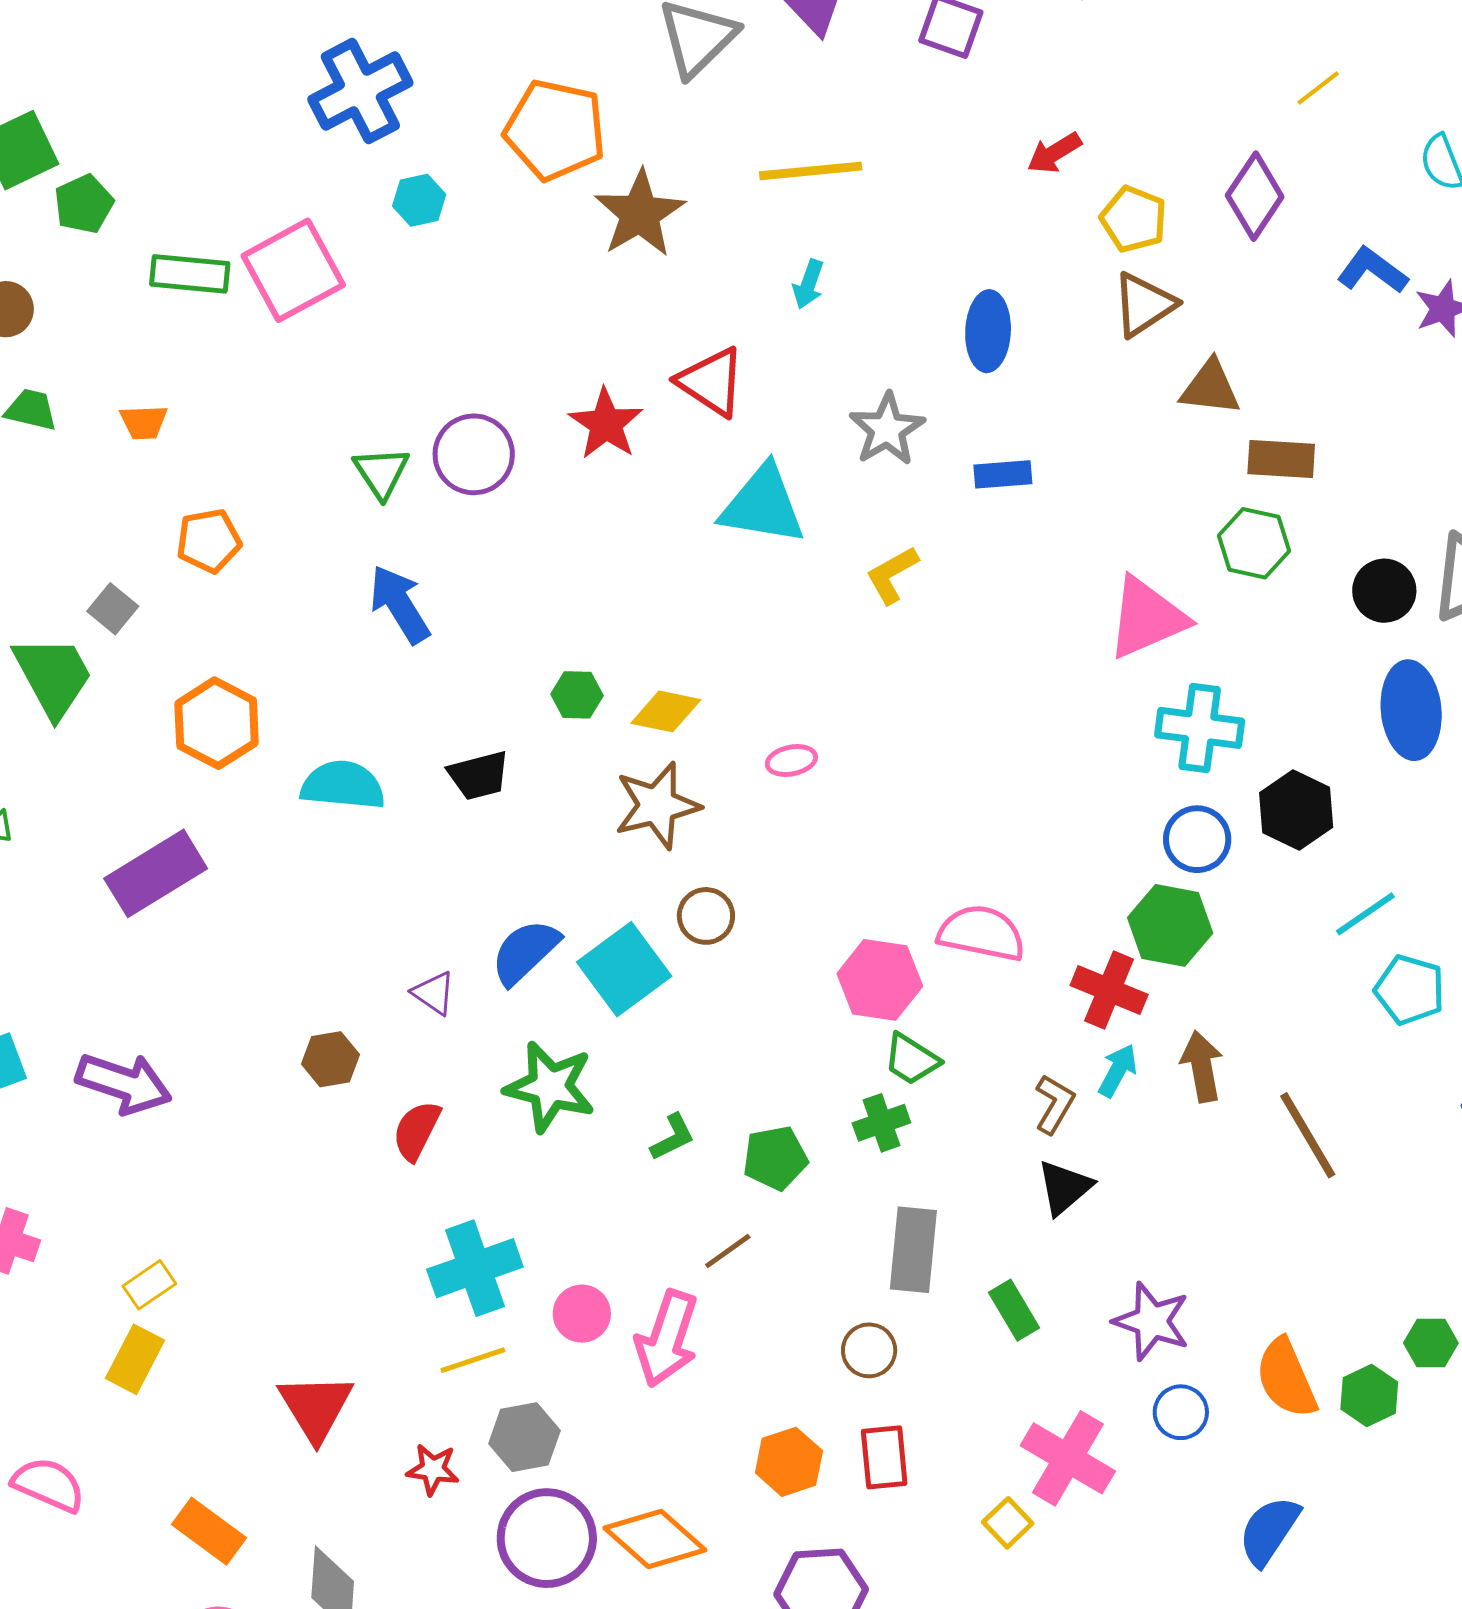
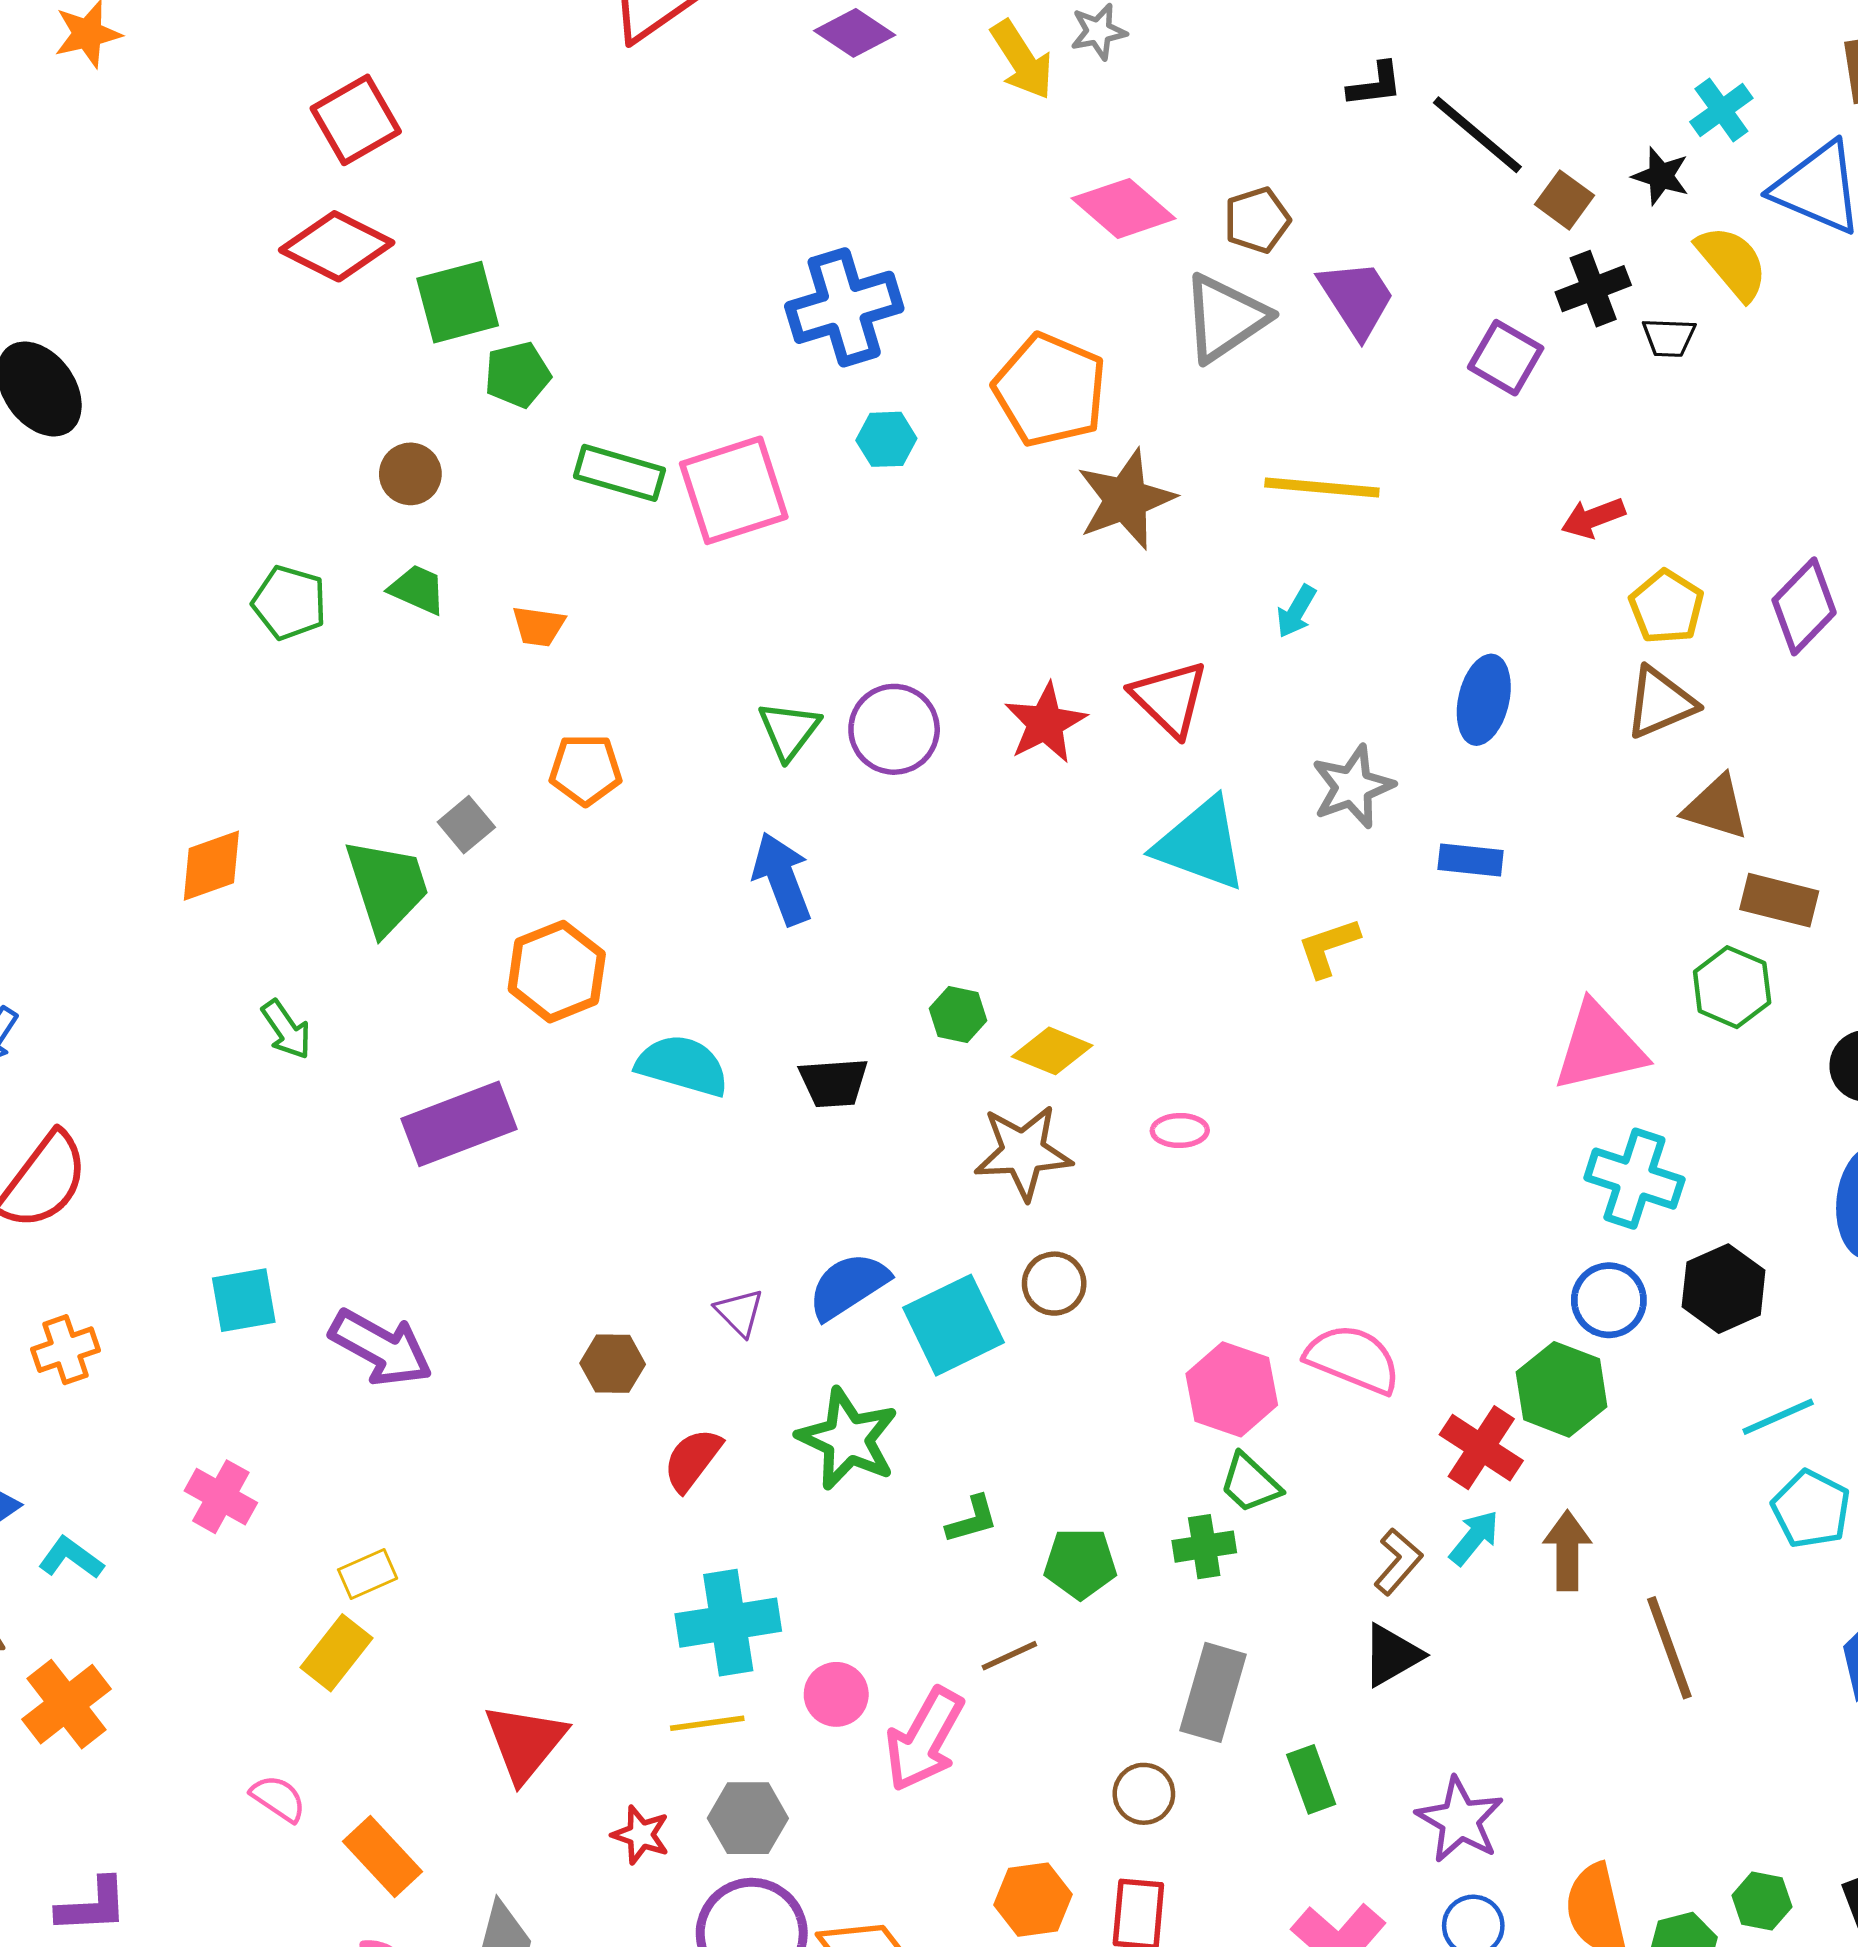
pink semicircle: (49, 1485) -> (278, 1798), moved, size x0.7

